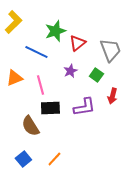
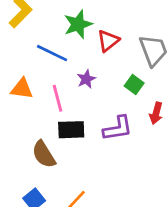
purple star: (70, 71) -> (86, 79), moved
orange triangle: (14, 78) -> (22, 89), turned 30

